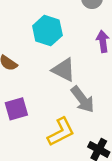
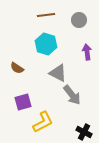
yellow L-shape: (61, 132) -> (43, 122), moved

